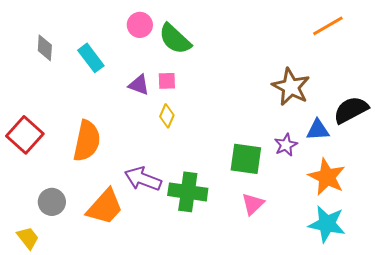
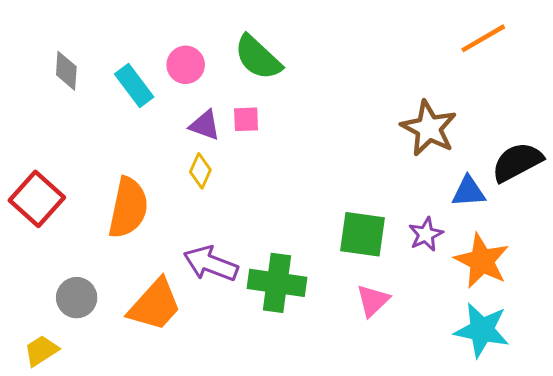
pink circle: (140, 25) -> (186, 65), moved
yellow diamond: (167, 116) -> (200, 171), moved
purple star: (286, 145) -> (426, 234), moved
yellow trapezoid: (28, 238) -> (41, 351), turned -85

